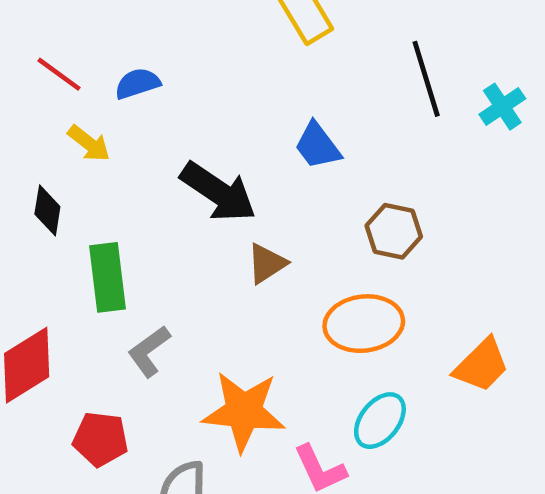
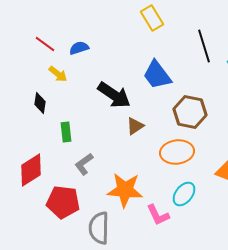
blue trapezoid: (318, 146) -> (157, 75), size x1.4
brown hexagon: (394, 231) -> (190, 112), size x1.4
green rectangle: (107, 277) -> (66, 132), size x0.7
red pentagon: (101, 439) -> (63, 202), size x1.4

